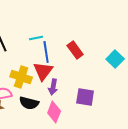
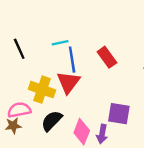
purple arrow: (53, 87) -> (102, 134), moved
black semicircle: (29, 103) -> (52, 121), turned 120

